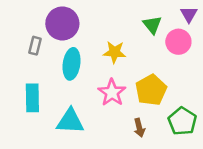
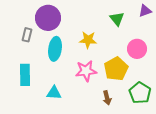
purple triangle: (189, 14) -> (145, 11), turned 40
pink circle: (178, 42) -> (137, 49), moved
pink star: (112, 93) -> (86, 71), turned 30
cyan triangle: (70, 121) -> (54, 93), size x0.7

